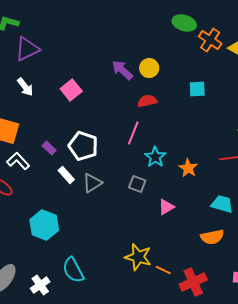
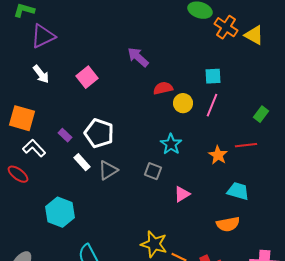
yellow circle: (149, 68) -> (183, 103), moved
pink line: (133, 133) -> (212, 105), moved
orange star: (188, 168) -> (218, 155), moved

